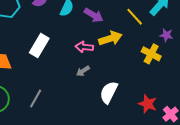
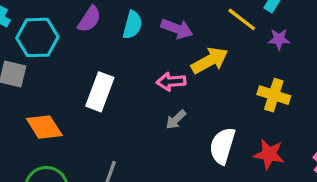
purple star: (166, 35) -> (279, 39), moved
yellow cross: (151, 54) -> (274, 95), moved
red star: (148, 104) -> (269, 154), moved

